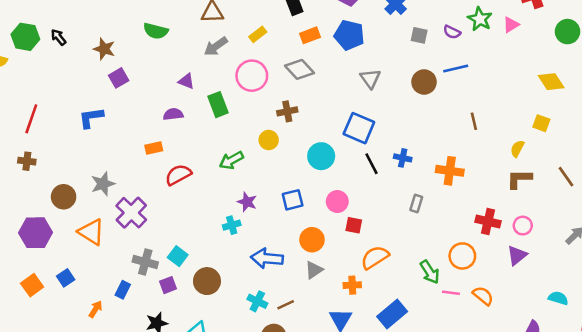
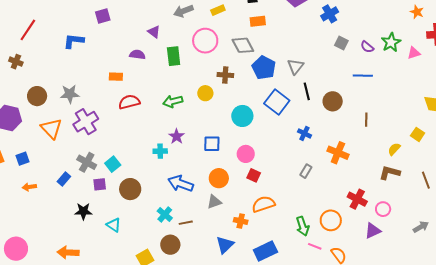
blue pentagon: (349, 35) -> (264, 68), moved
brown circle: (424, 82) -> (333, 101), moved
black line: (371, 164) -> (307, 91), moved
orange arrow: (95, 309) -> (29, 187), moved, turned -144

